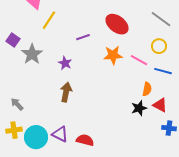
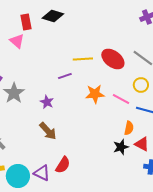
yellow line: (49, 20) -> (83, 59), moved, turned 54
red ellipse: (117, 24) -> (113, 59), moved
brown arrow: (66, 92) -> (48, 131), turned 126
red semicircle: (85, 140) -> (63, 165), moved, turned 108

